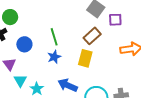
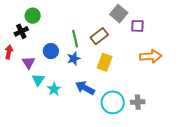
brown rectangle: (92, 36) -> (99, 36), moved
blue circle: (24, 44) -> (51, 51), moved

